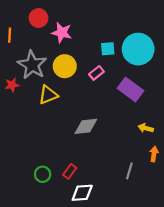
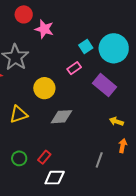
cyan square: (108, 49) -> (86, 46), turned -32
yellow circle: (65, 66) -> (44, 88), moved
yellow triangle: (48, 95) -> (19, 114), moved

